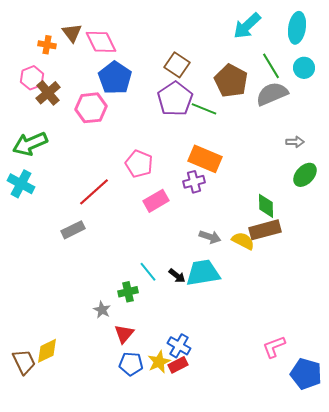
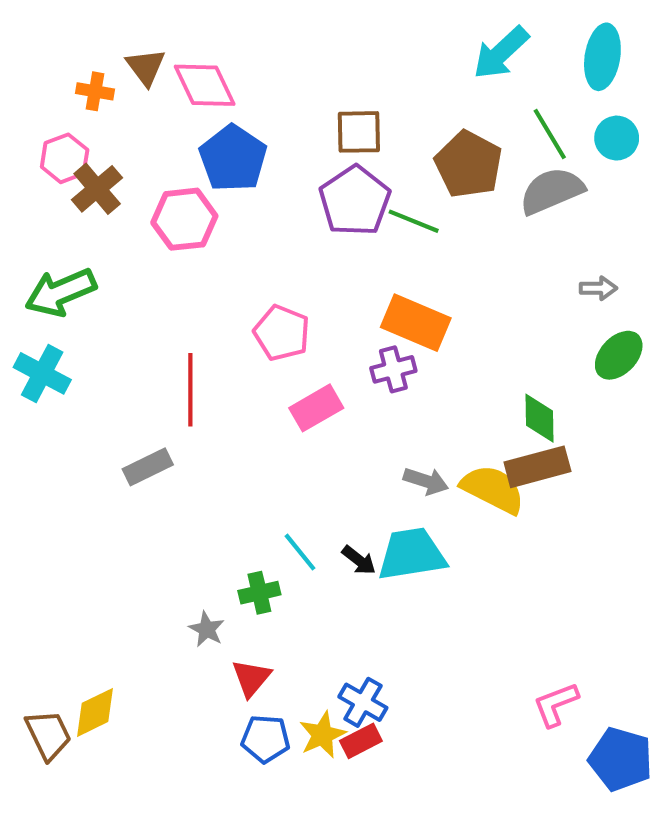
brown square: (177, 65) -> (359, 132), turned -35
red line: (94, 192) -> (190, 390), turned -48
yellow semicircle: (243, 241) -> (493, 489), size x1.4

